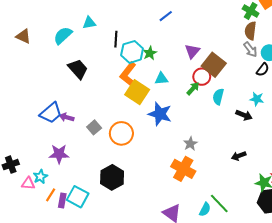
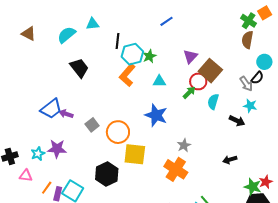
gray arrow: (250, 49) -> (246, 84), moved
yellow square: (137, 92) -> (135, 154), moved, turned -30
cyan star: (40, 177) -> (38, 154), moved

